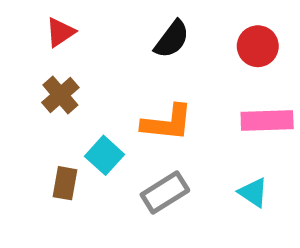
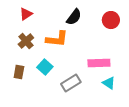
pink rectangle: (267, 121) -> (99, 63), moved
orange L-shape: (167, 123) -> (57, 39), moved
brown rectangle: (65, 183) -> (19, 72), moved

